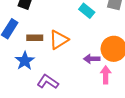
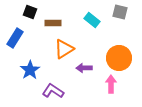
brown rectangle: (35, 38) -> (53, 23), moved
purple arrow: (92, 59) -> (84, 68), moved

